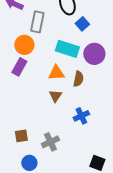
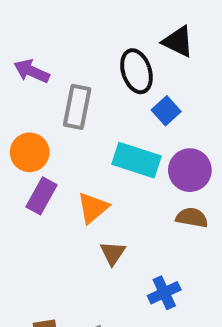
orange circle: (24, 45) -> (30, 152), moved
orange triangle: (56, 73) -> (93, 208), moved, turned -36
brown semicircle: (78, 79) -> (192, 218), moved, turned -91

